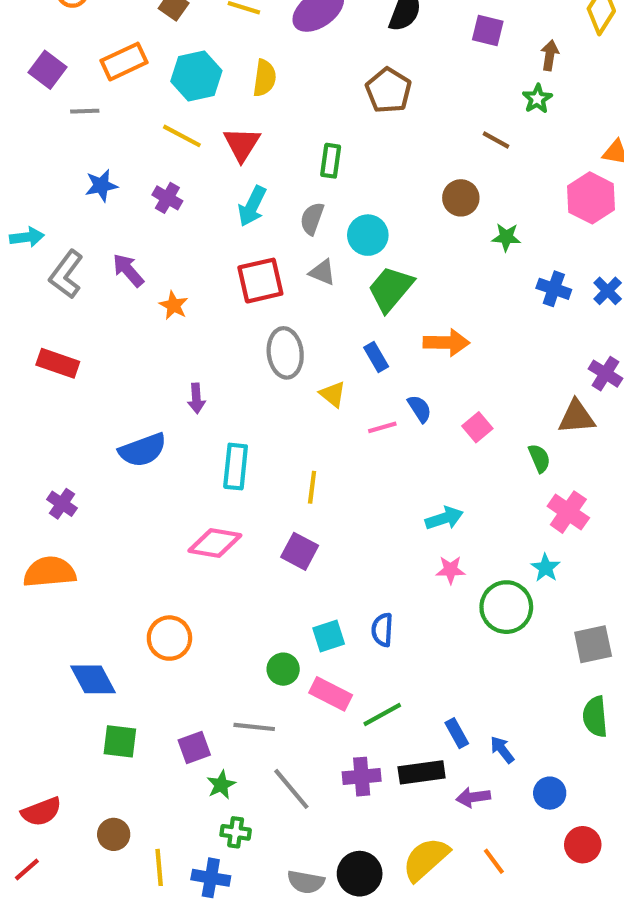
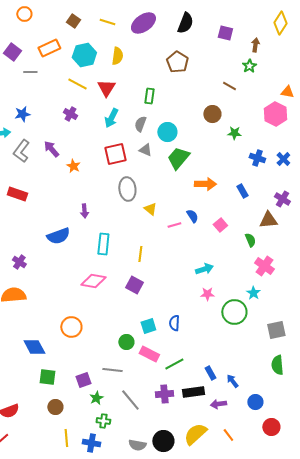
blue star: (101, 186) -> (22, 114), moved
blue rectangle: (376, 357) -> (242, 191), moved
brown circle: (114, 834) -> (55, 407), moved

